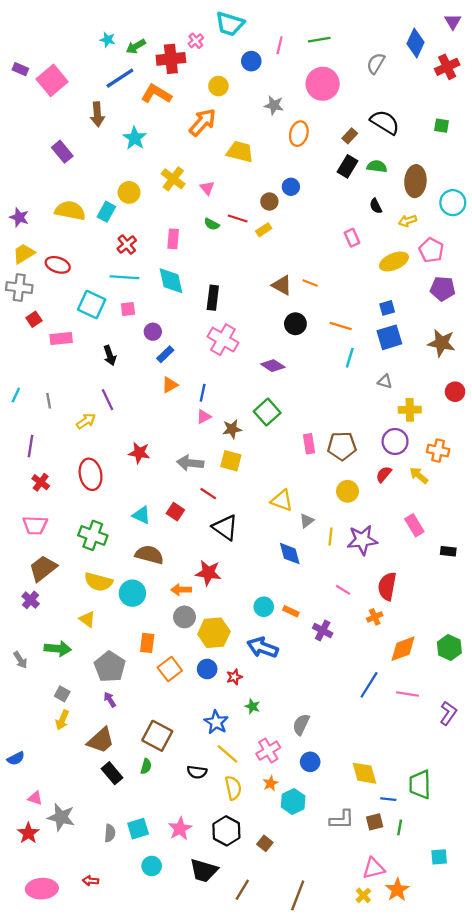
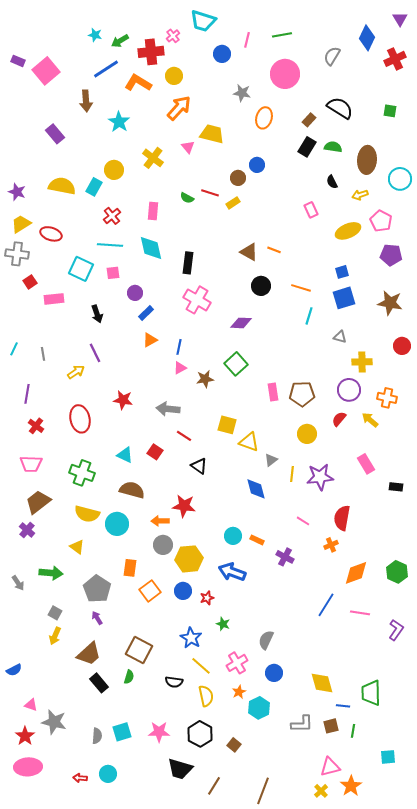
yellow circle: (218, 86) -> (174, 76), moved
pink triangle: (207, 188) -> (188, 147), moved
purple diamond: (273, 366) -> (241, 323), turned -30
yellow square: (231, 461) -> (227, 425), moved
black triangle: (225, 528) -> (199, 466), size x0.7
pink star: (180, 829) -> (159, 732), turned 30
cyan circle: (152, 866) -> (108, 774), moved
pink ellipse: (42, 889) -> (28, 767), moved

